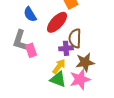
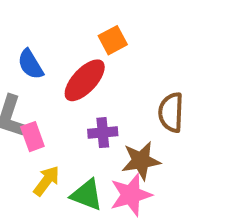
brown semicircle: (75, 38) -> (171, 112), moved
yellow arrow: (59, 66) -> (47, 181), moved

